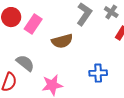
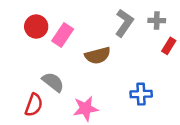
gray cross: (111, 12) -> (157, 20), turned -32

